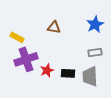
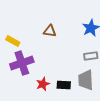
red star: (47, 70) -> (43, 84), moved
black rectangle: (68, 73) -> (64, 85), moved

